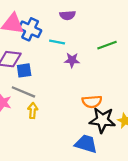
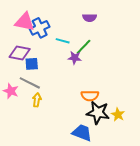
purple semicircle: (68, 15) -> (90, 18), moved
blue cross: (30, 29) -> (40, 28), turned 36
green line: (107, 45) -> (84, 47), moved, turned -30

